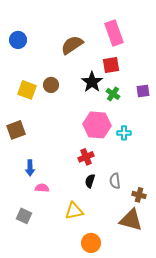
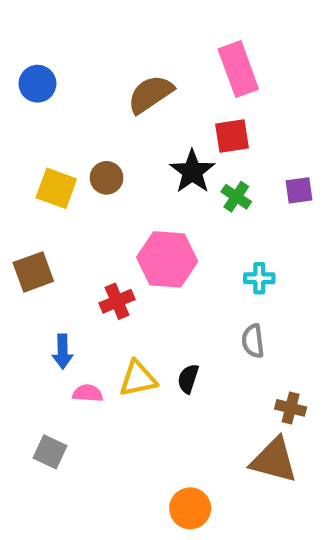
pink hexagon: (97, 125) -> (167, 259), moved
red cross: (86, 157) -> (117, 301), moved
gray semicircle: (115, 181) -> (253, 341), moved
yellow triangle: (74, 211) -> (138, 379), moved

